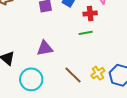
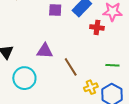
green line: (86, 33) -> (112, 65), moved
brown line: (73, 75) -> (71, 67), moved

